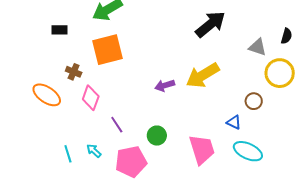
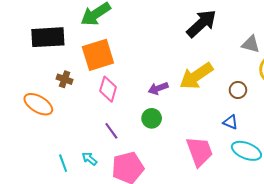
black rectangle: (59, 30) -> (48, 37), size x2.0
pink diamond: (91, 98) -> (108, 89), moved
brown circle: (254, 101) -> (238, 90), moved
green circle: (157, 136) -> (152, 118), moved

